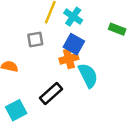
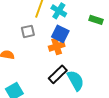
cyan semicircle: (88, 75) -> (76, 80), moved
black rectangle: (51, 93) -> (58, 74), moved

